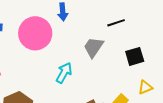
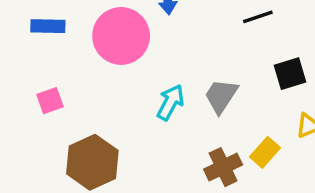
gray trapezoid: (93, 47) -> (221, 96), moved

